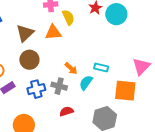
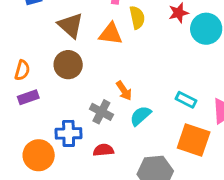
brown triangle: (25, 33) -> (71, 25), turned -48
cyan rectangle: (101, 68) -> (186, 100), moved
blue cross: (36, 89) -> (69, 133), moved

